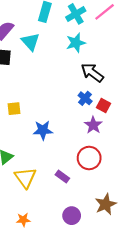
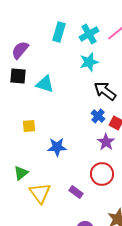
cyan triangle: (30, 42) -> (45, 84), moved, turned -30

